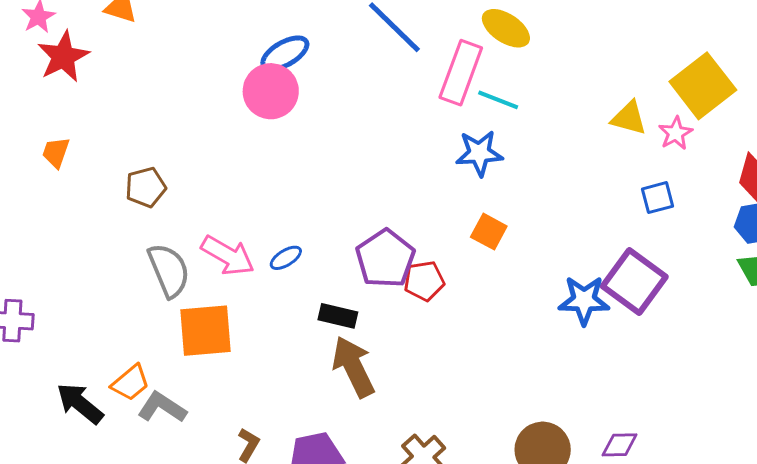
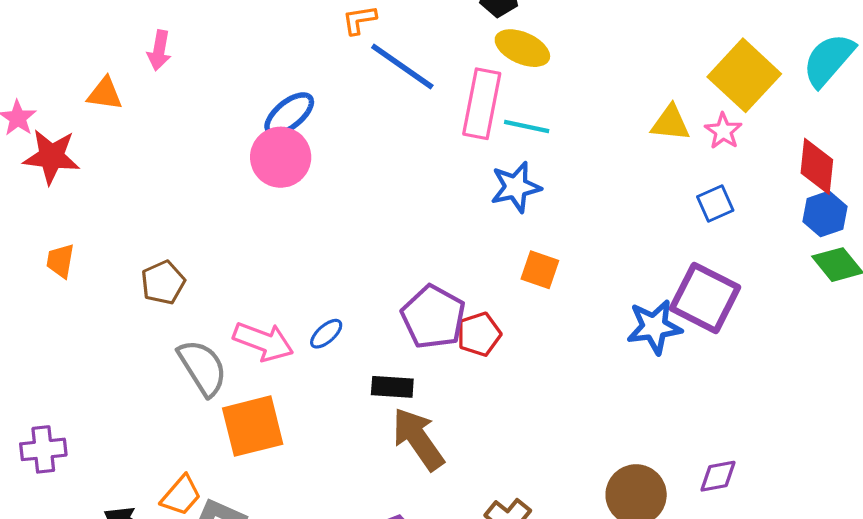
red star: (63, 57) -> (51, 157), turned -30

